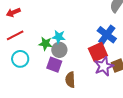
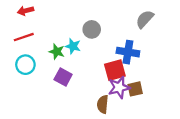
blue cross: (107, 35) -> (128, 52), turned -36
gray circle: (59, 50) -> (92, 29), moved
brown semicircle: (70, 80) -> (103, 104), moved

